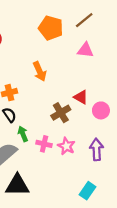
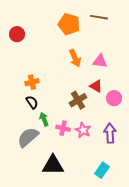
brown line: (84, 20) -> (99, 17), turned 48
pink triangle: (85, 50) -> (100, 61), moved
orange arrow: (40, 71) -> (75, 58), moved
black triangle: (17, 185) -> (53, 165), moved

